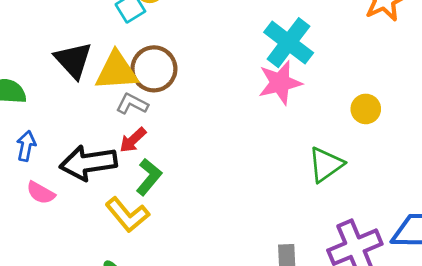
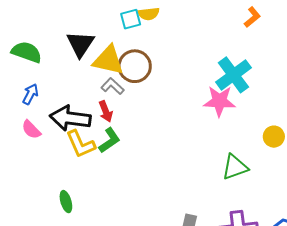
red arrow: (133, 140) -> (106, 111), turned -85
yellow L-shape: (127, 215) -> (81, 144), moved

